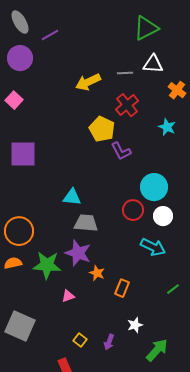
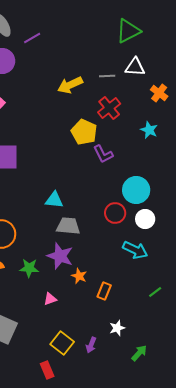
green star: (47, 265) -> (29, 268), size x0.7
yellow square: (80, 340) -> (62, 343), size x1.6
green arrow: (157, 350) -> (139, 353), size x0.7

